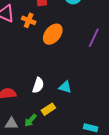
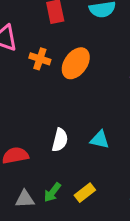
orange cross: (29, 20) -> (40, 59), moved
yellow rectangle: (48, 109) -> (85, 193), moved

